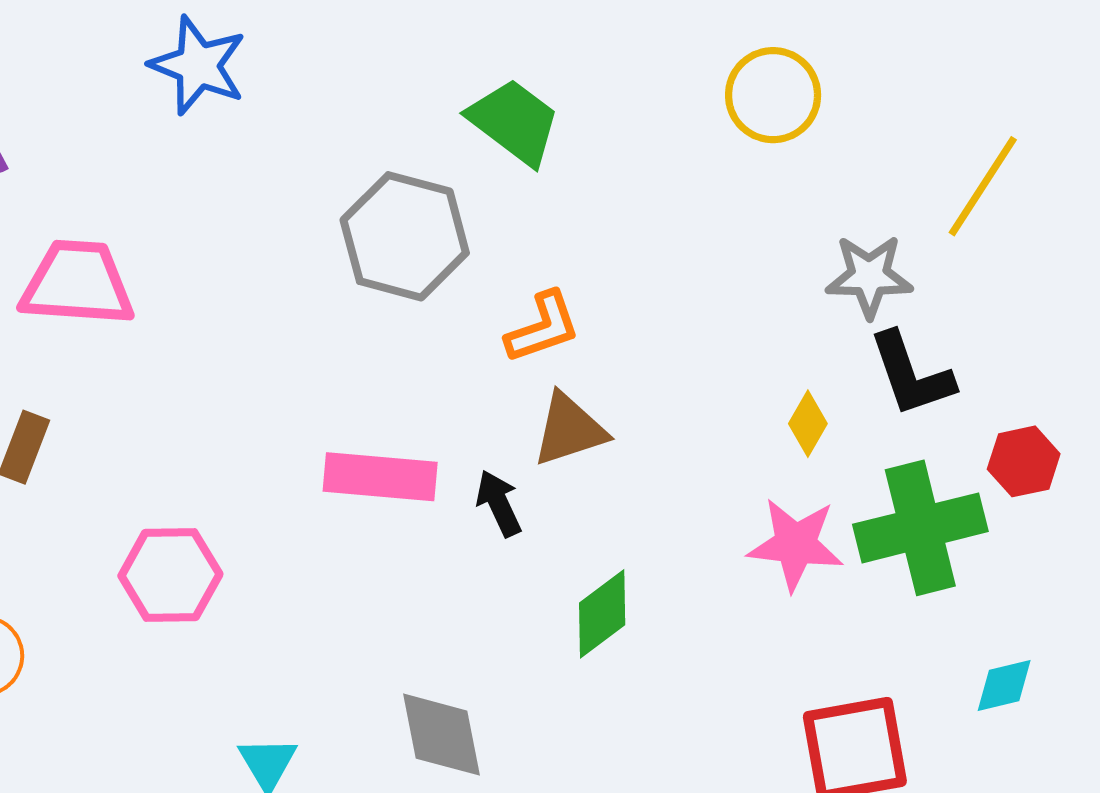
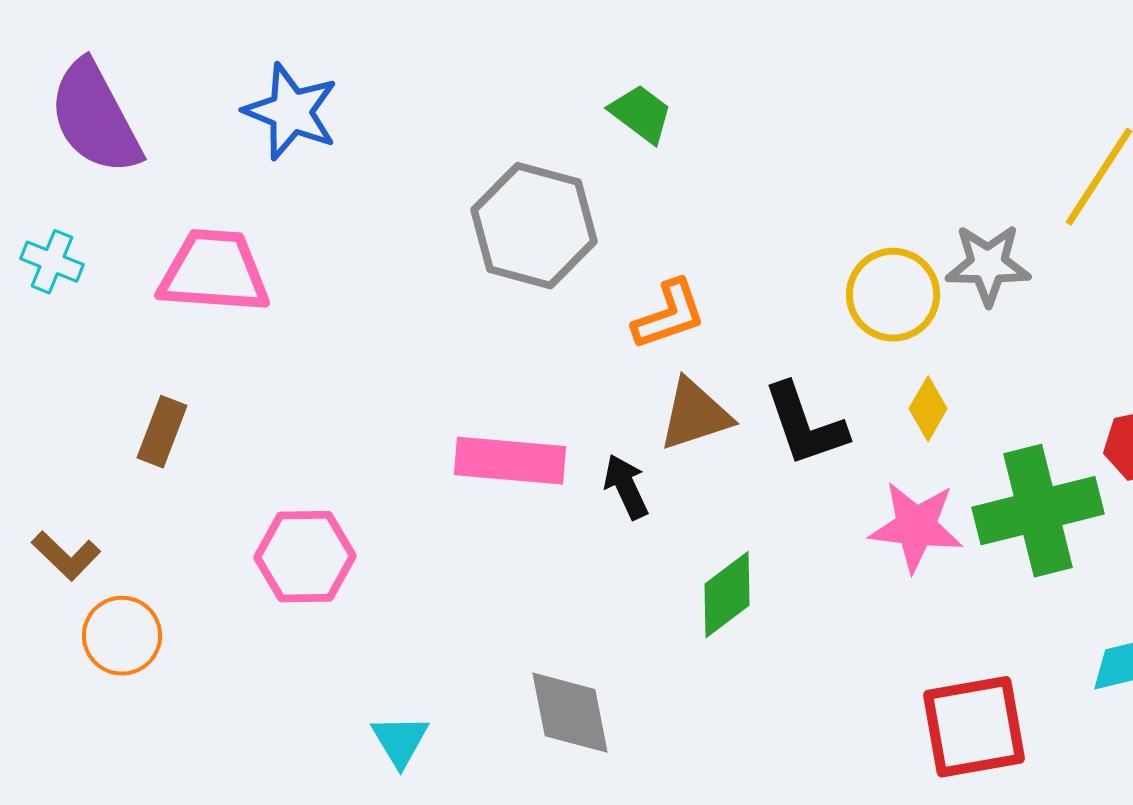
blue star: (198, 65) -> (291, 112), moved
yellow circle: (773, 95) -> (893, 295), moved
green trapezoid: (514, 122) -> (641, 114), size x0.7
black L-shape: (911, 374) -> (805, 425), moved

